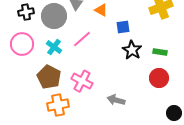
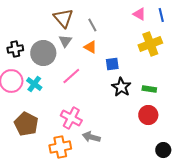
cyan cross: (54, 47) -> (34, 84), moved
brown pentagon: (49, 77) -> (26, 124), moved
gray arrow: (116, 100) -> (91, 137), moved
orange cross: (58, 105) -> (60, 147), moved

